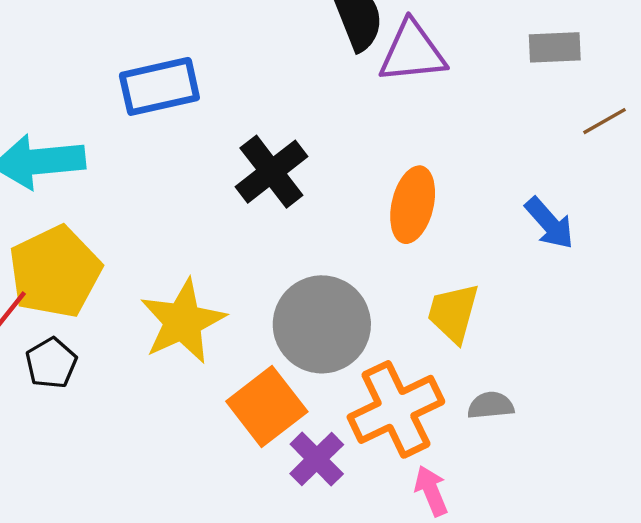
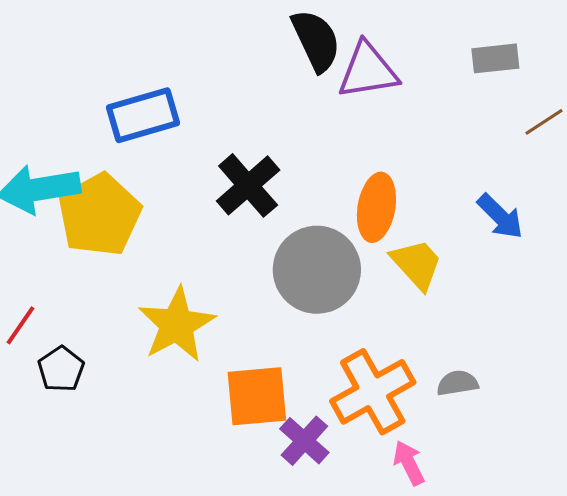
yellow pentagon: (55, 272) -> (99, 215), moved
yellow trapezoid: (453, 313) -> (417, 264), moved, turned 126
gray circle: (322, 324) -> (317, 270), moved
orange square: (267, 406) -> (257, 396), turned 36

